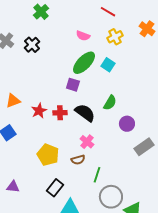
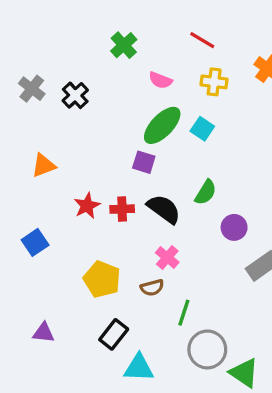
green cross: (41, 12) -> (124, 45), moved
yellow cross: (115, 37) -> (214, 82), turned 35
orange triangle: (13, 101) -> (43, 166), moved

